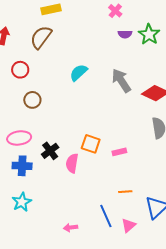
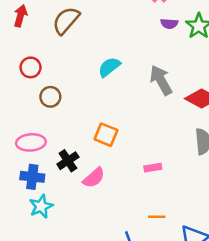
red circle: (20, 70) -> (31, 67), moved
orange square: (91, 144) -> (106, 135), moved
pink semicircle: (72, 163) -> (94, 178), turned -144
cyan star: (22, 202) -> (41, 206), moved

